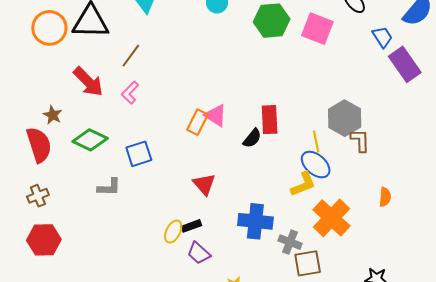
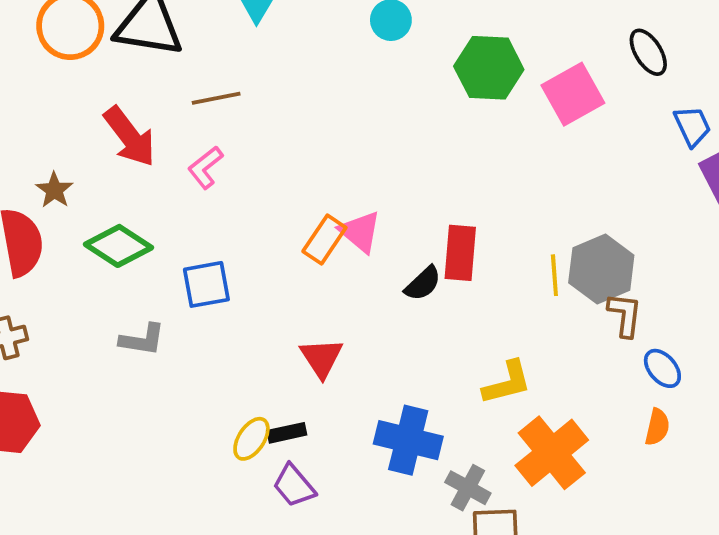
pink square: (317, 29) -> (573, 94), turned 32
brown line: (131, 56) -> (216, 98), turned 35
yellow line: (316, 142) -> (554, 275), moved
blue ellipse: (316, 165) -> (662, 368), moved, size x0.7

